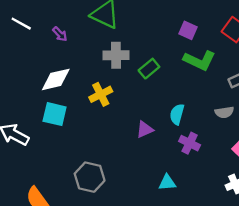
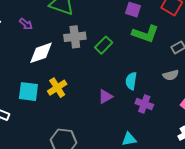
white diamond: (56, 79) -> (41, 53), moved
yellow cross: (101, 94) -> (57, 88), moved

